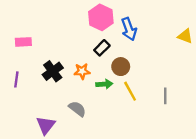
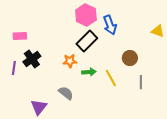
black rectangle: (102, 48) -> (87, 41), size x1.5
brown circle: (121, 67) -> (130, 58), moved
black cross: (53, 71) -> (32, 59), moved

